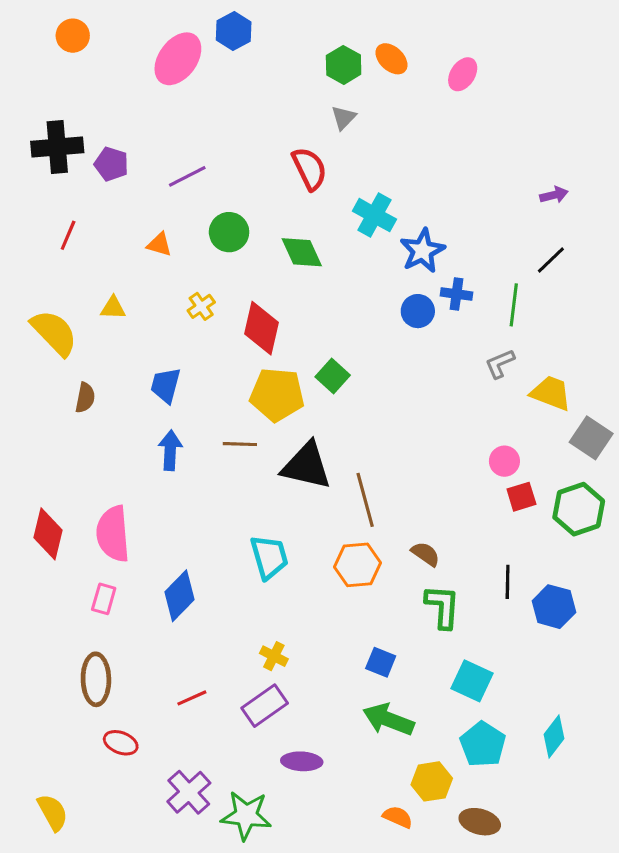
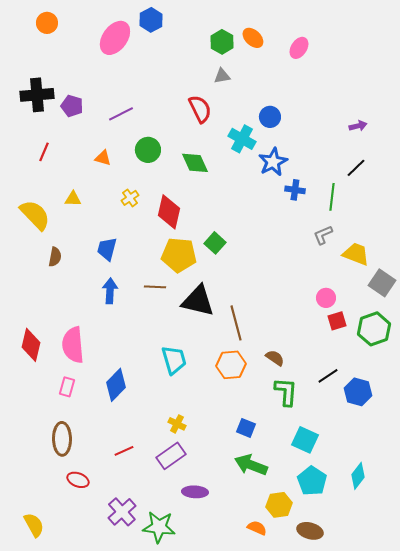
gray triangle: (344, 118) -> (222, 76), turned 36
blue circle: (418, 311) -> (270, 117), moved
black line: (508, 582) -> (328, 376), turned 55

